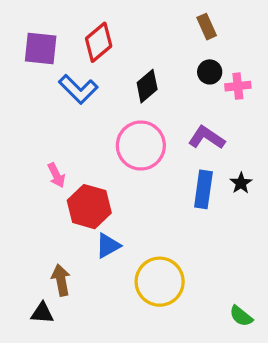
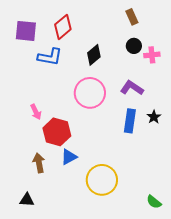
blue L-shape: (78, 89) -> (50, 57), turned -35
brown arrow: (61, 280) -> (39, 163), moved

